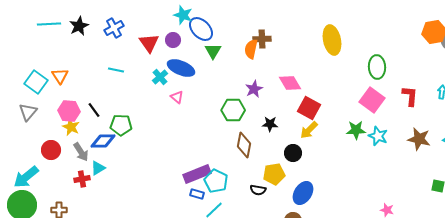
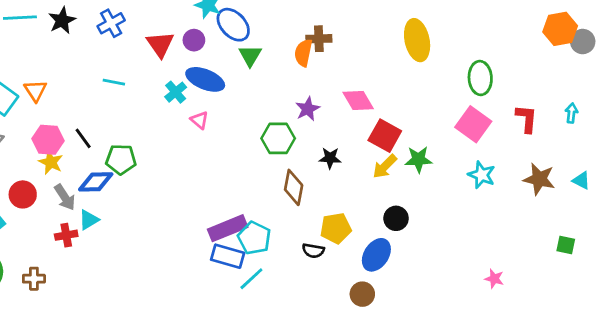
green star: (356, 130) -> (418, 159), moved
black circle: (293, 153) -> (396, 218), moved
blue rectangle: (197, 194) -> (228, 256), size x1.6

